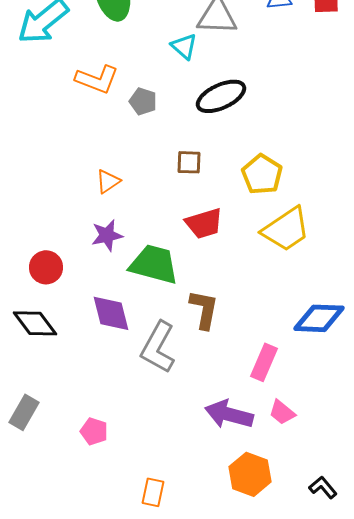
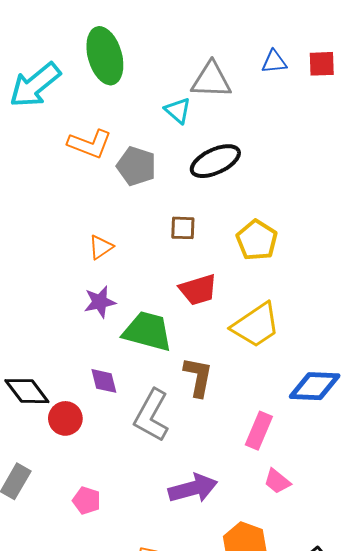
gray pentagon: (143, 101) -> (136, 166), size x1.4
yellow trapezoid: (286, 229) -> (256, 325), moved
red circle: (46, 267) -> (65, 418), moved
purple diamond: (111, 313) -> (104, 381), size x0.7
purple arrow: (229, 414) -> (193, 488), moved, turned 150

